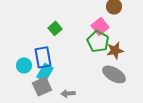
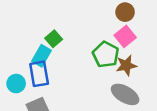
pink square: (100, 26) -> (125, 36), moved
cyan rectangle: (45, 72) -> (42, 56), moved

